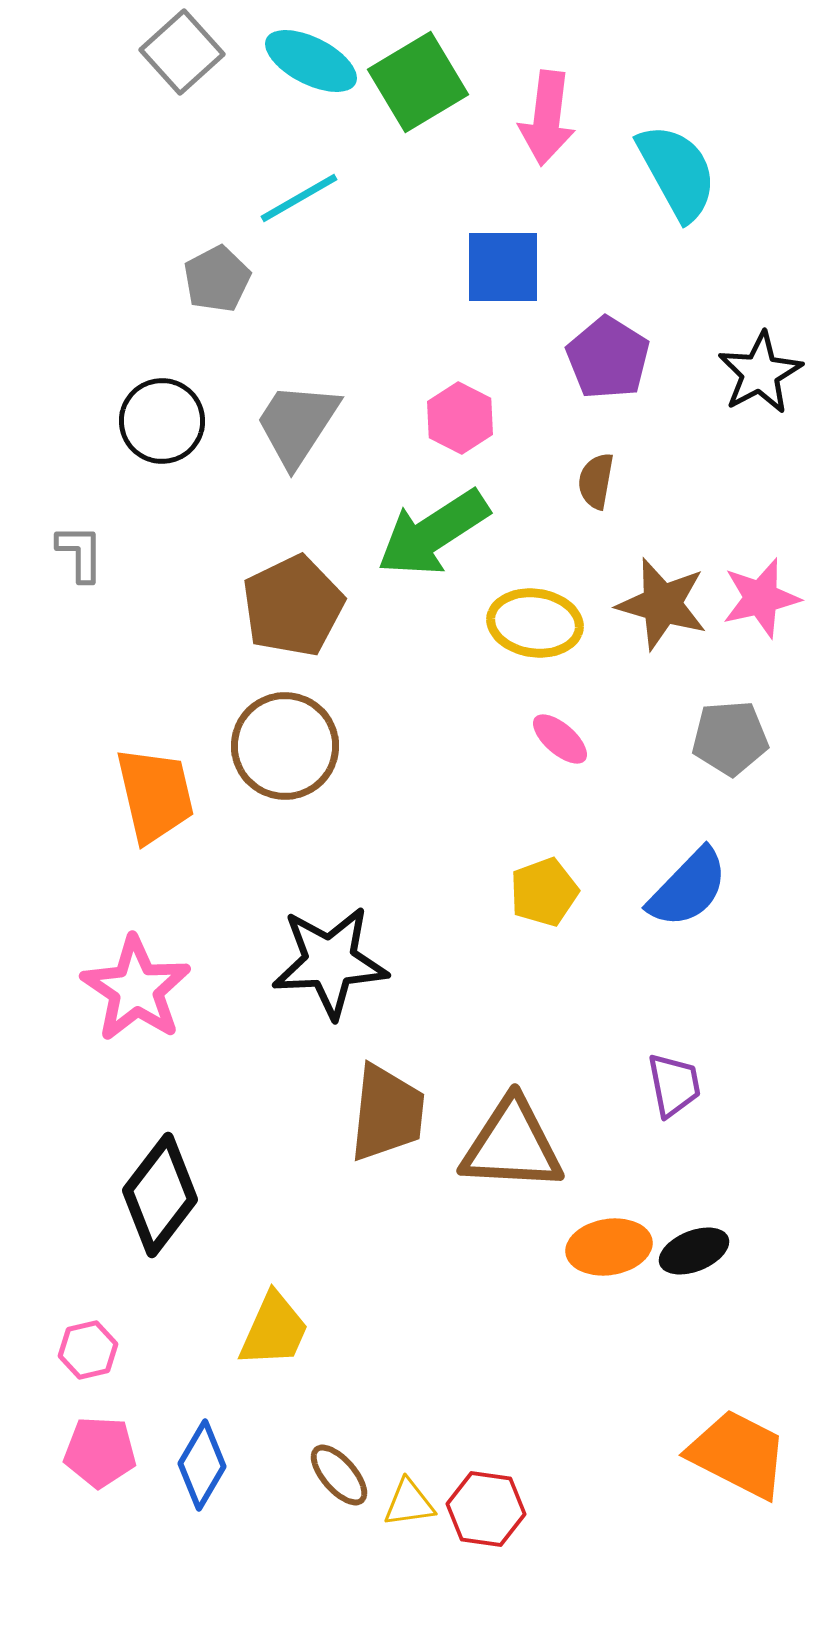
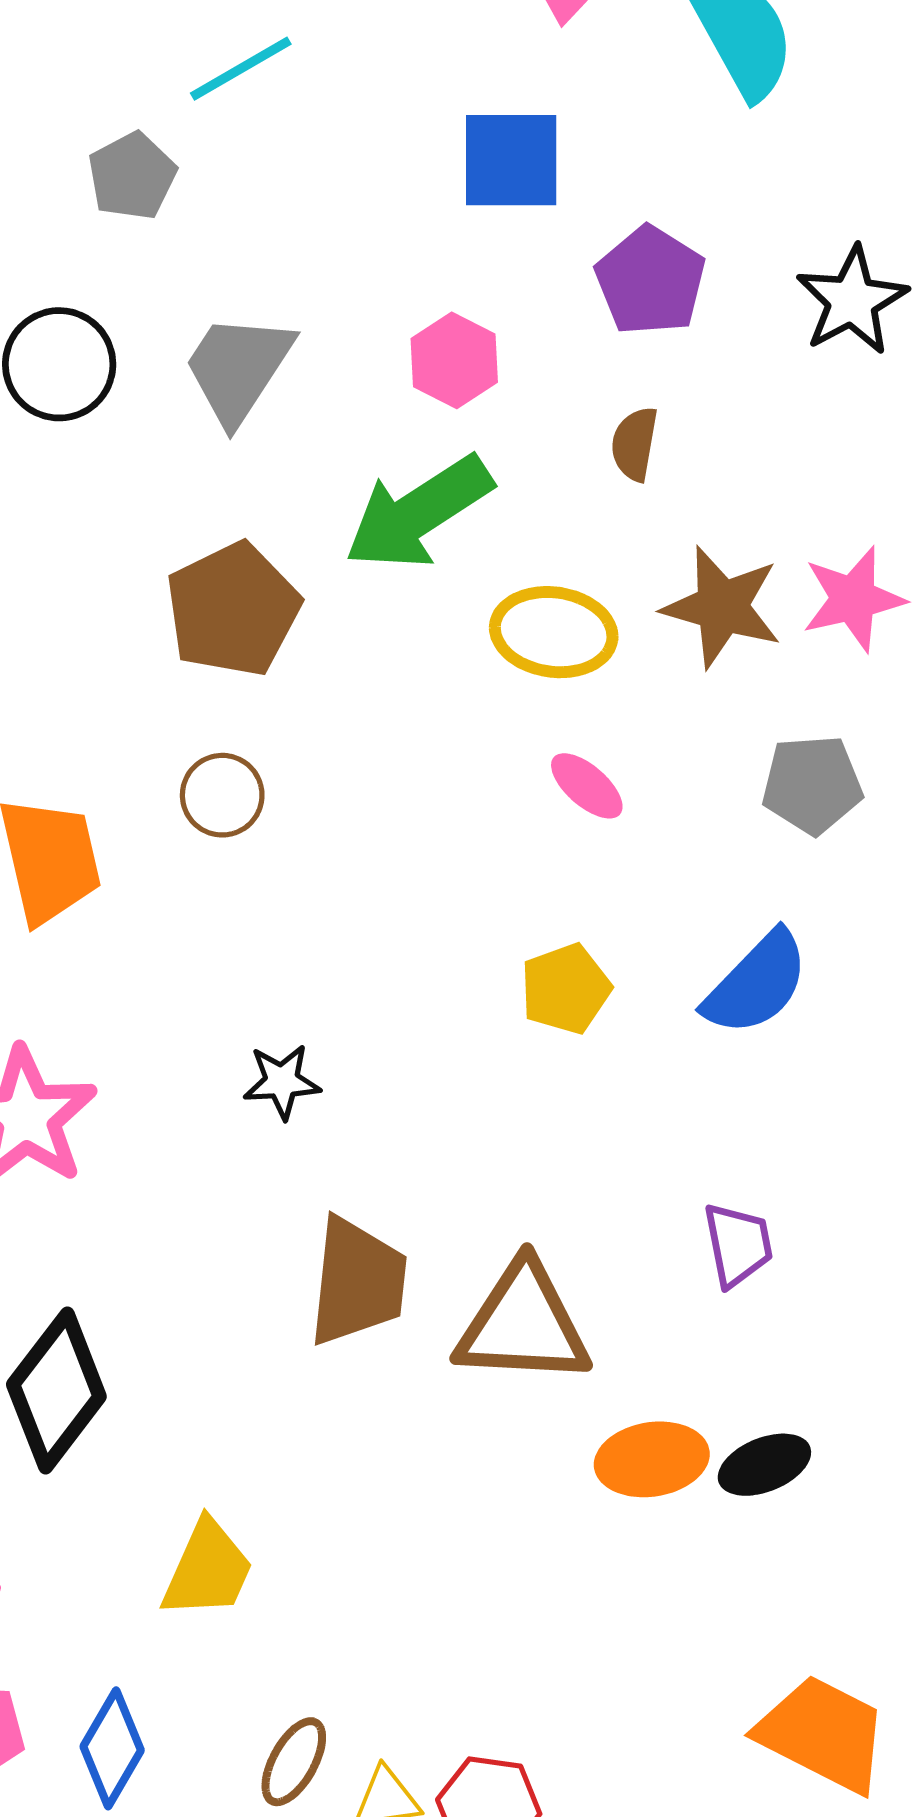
brown circle: (285, 746) -> (222, 795), size x0.6
black star: (330, 962) -> (282, 1082), size x0.5
brown ellipse: (339, 1475) -> (294, 1762), turned 70

